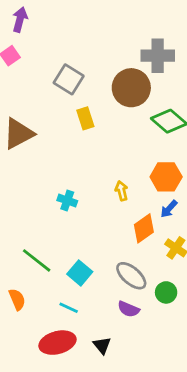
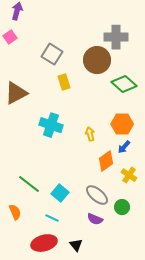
cyan cross: (67, 201) -> (51, 125), moved, size x1.6

